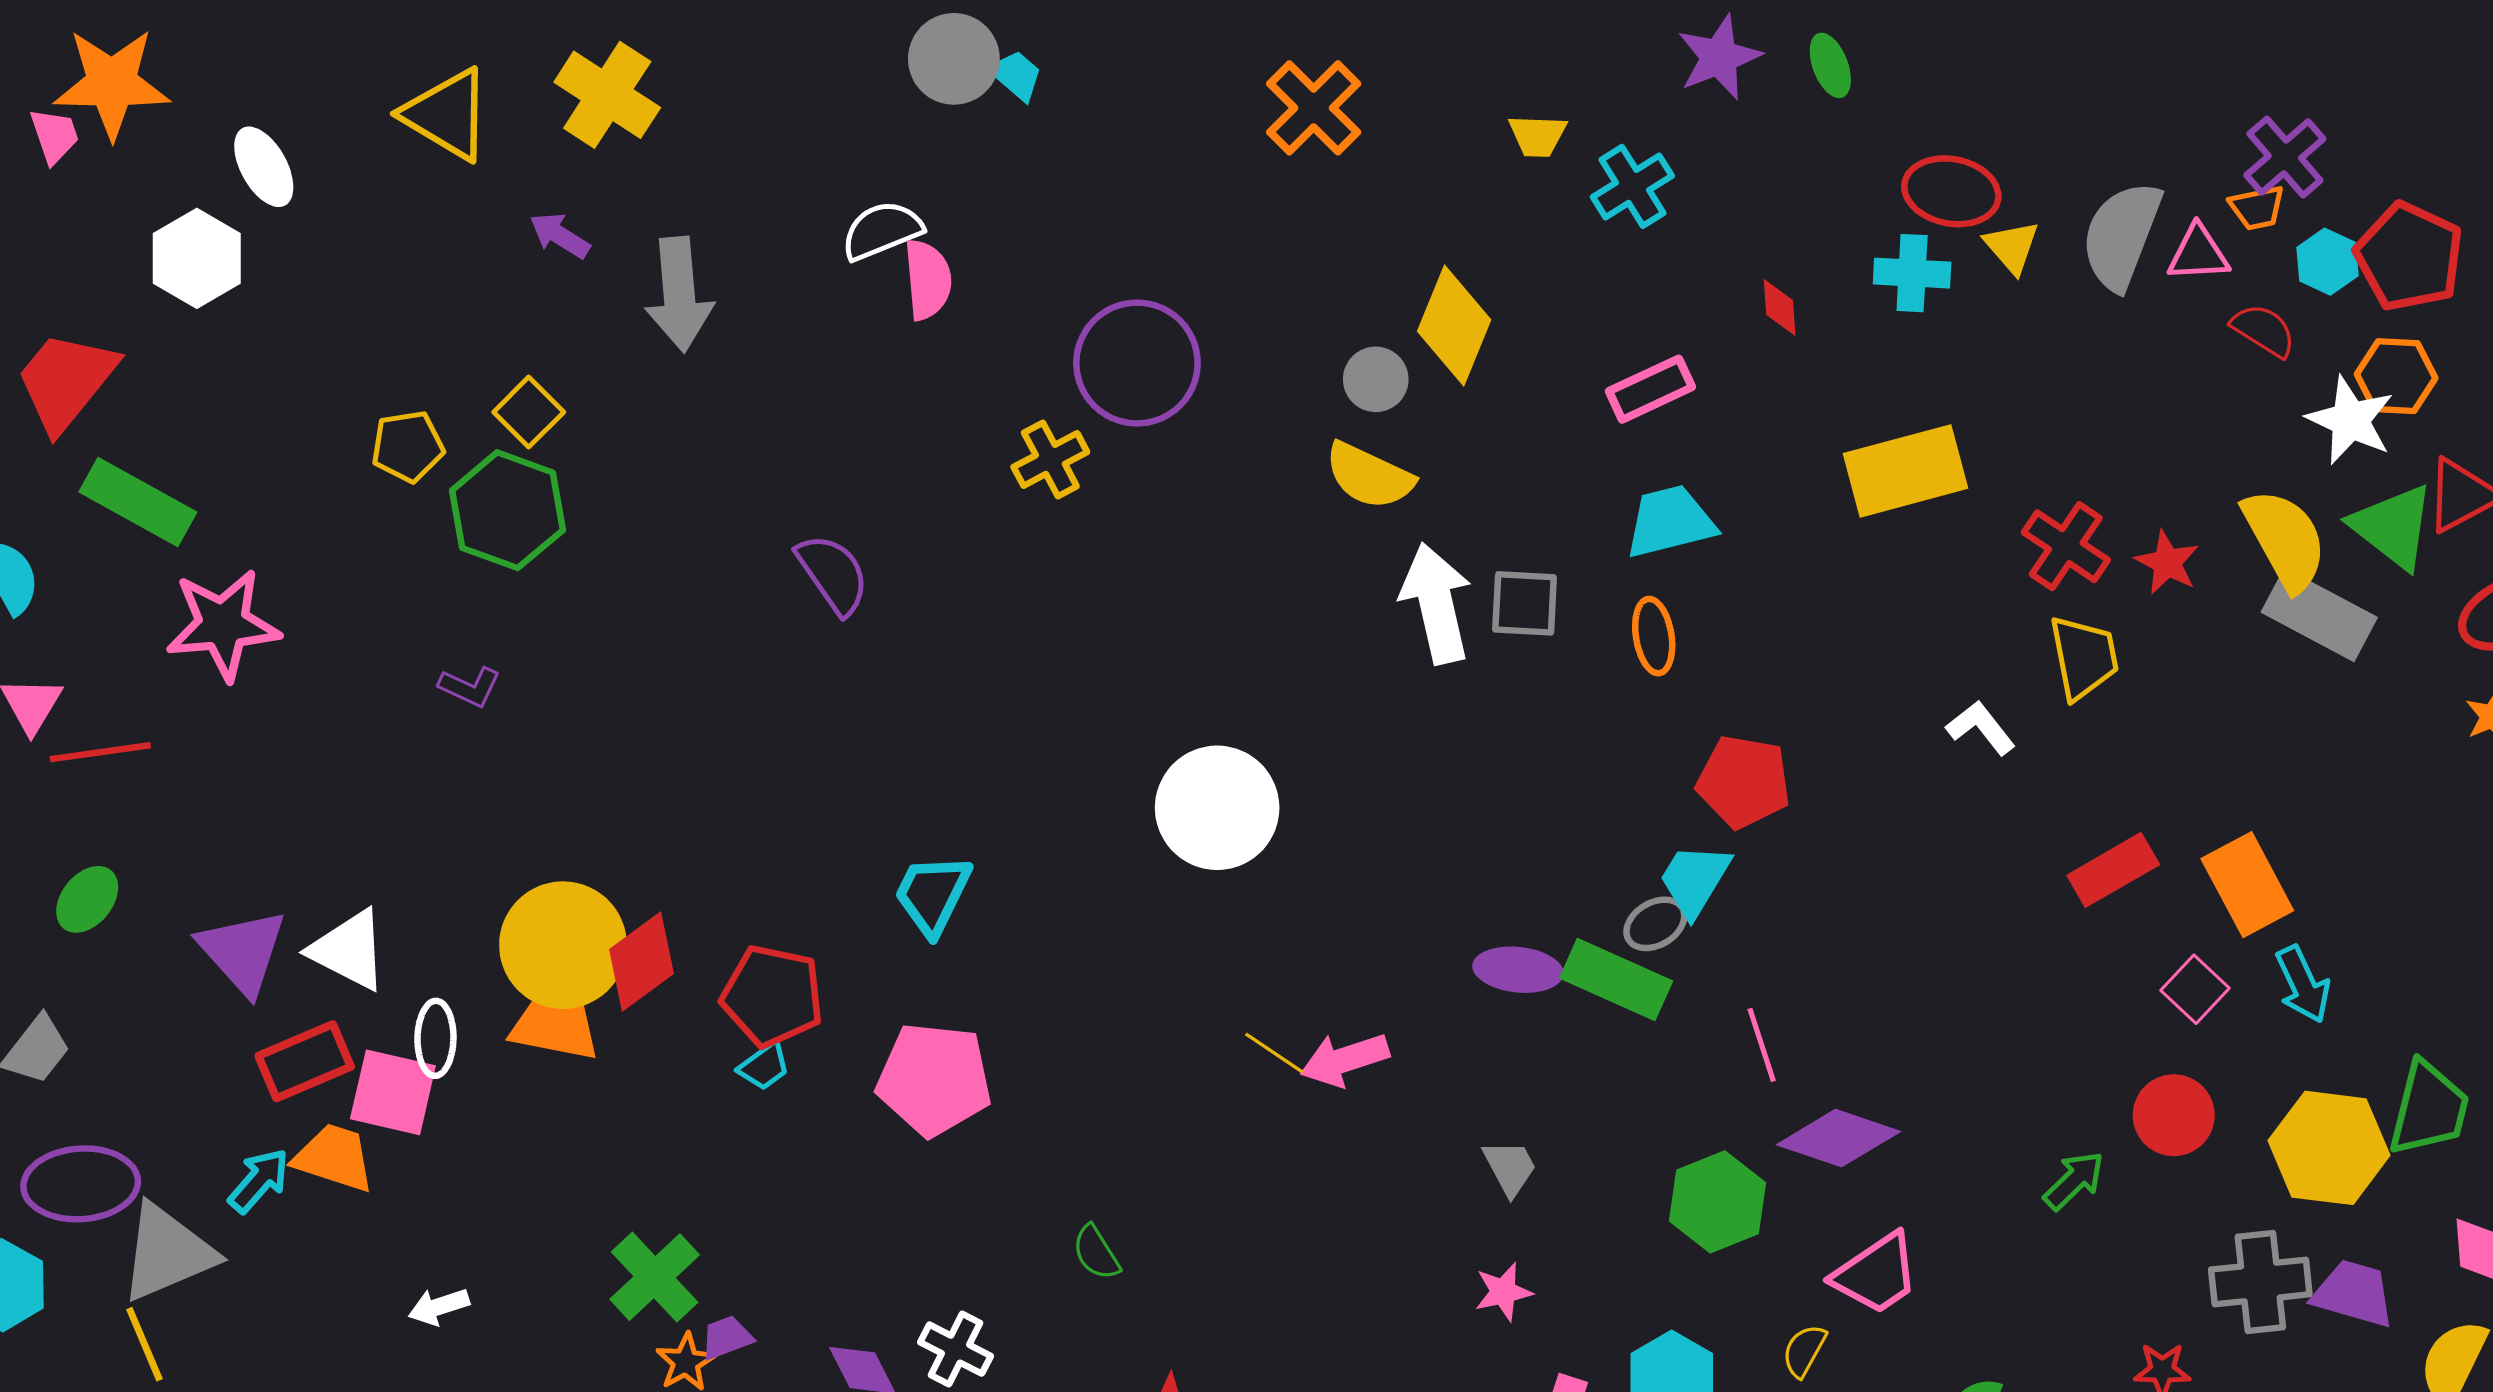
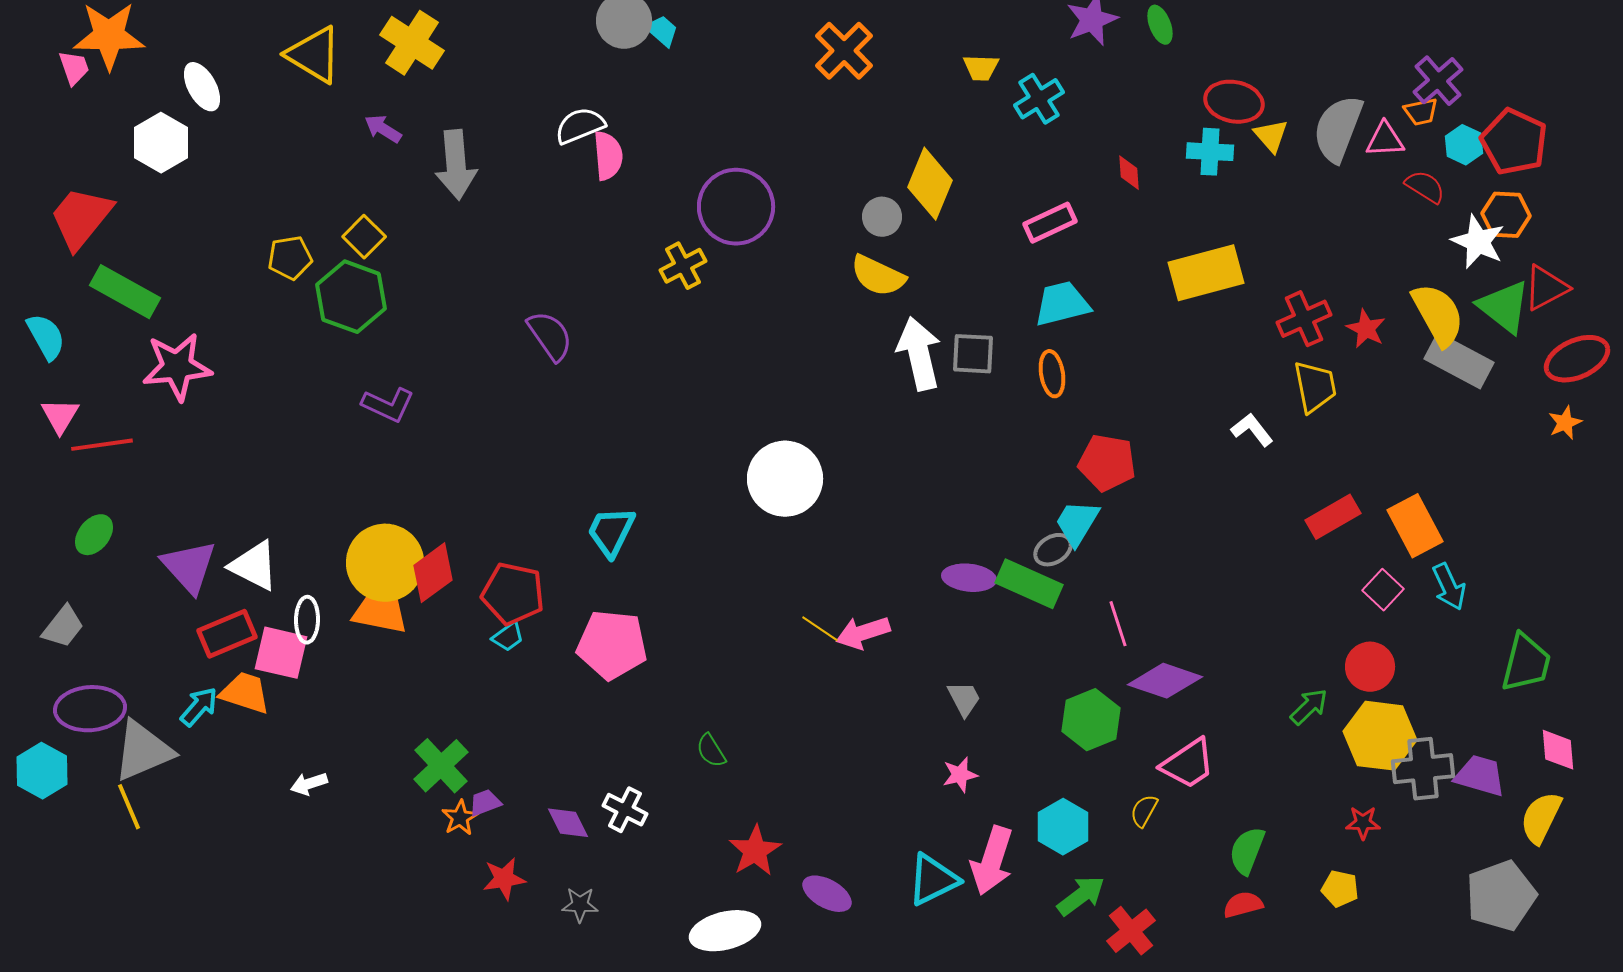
red cross: (2066, 546) -> (1304, 319), turned 32
purple L-shape: (470, 687) -> (388, 405), moved, size x1.4
yellow hexagon: (2329, 1148) -> (1380, 736), moved

